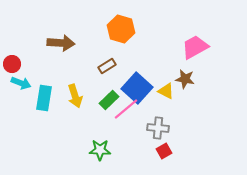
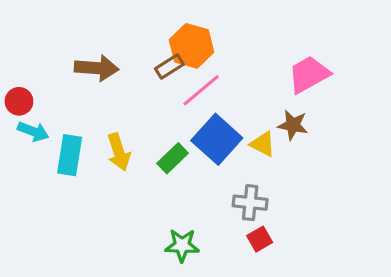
brown rectangle: (107, 66) -> (169, 66), moved
pink line: (126, 109) -> (201, 90), moved
green star: (100, 150) -> (182, 245), moved

